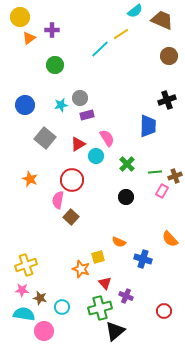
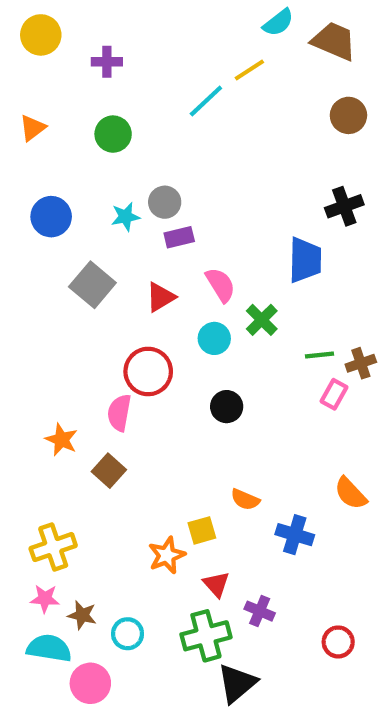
orange triangle: (29, 38) -> (33, 128), moved
cyan circle: (96, 156) -> (214, 338), moved
green cross: (127, 164) -> (262, 320), moved
orange star: (30, 179) -> (61, 440), moved
black circle: (126, 197) -> (227, 407), moved
brown square: (71, 217) -> (109, 471), moved
orange star: (81, 269) -> (167, 555), turned 30

